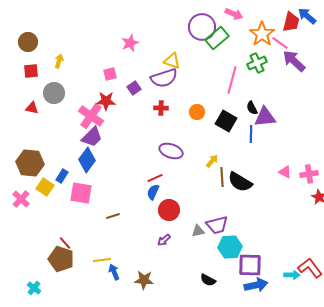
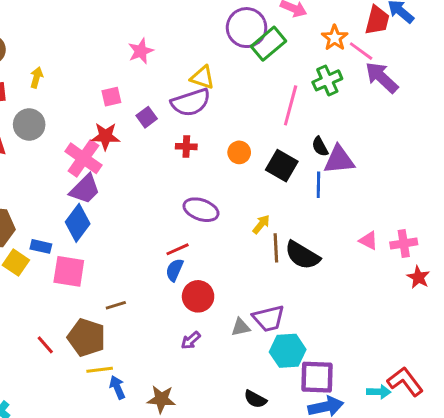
orange star: (262, 34) -> (335, 38), size x0.7
blue rectangle: (62, 176) -> (41, 246), turned 72
brown pentagon: (61, 259) -> (86, 337), moved

